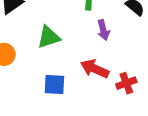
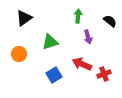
blue square: (54, 85) -> (54, 75), turned -35

